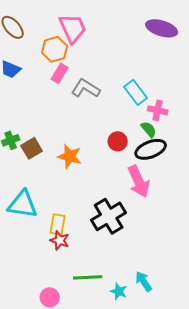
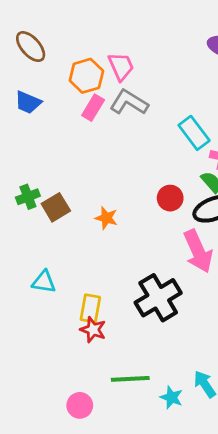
pink trapezoid: (73, 28) -> (121, 66), moved, size x0.7
gray L-shape: (86, 88) -> (129, 102), moved
orange star: (70, 156) -> (106, 218), size x0.7
cyan triangle: (23, 204) -> (44, 282), size x0.6

